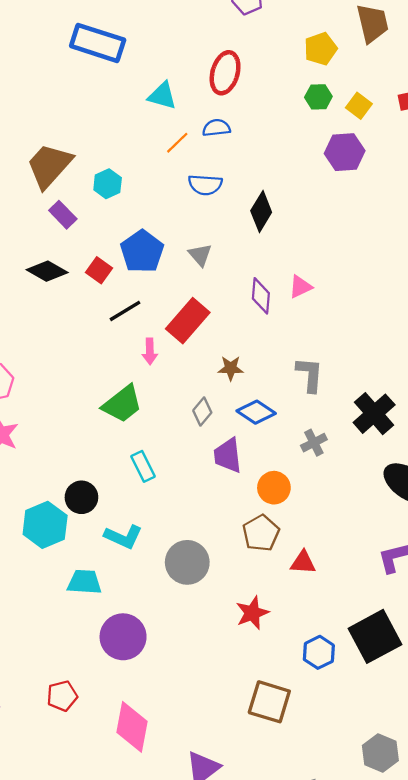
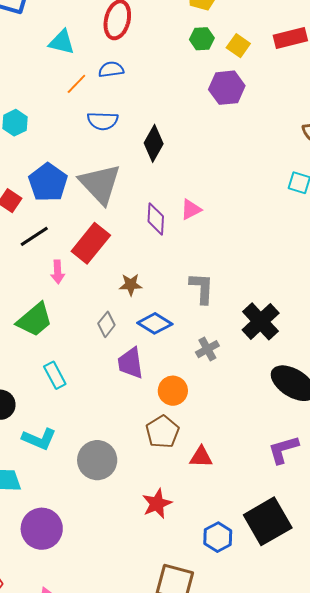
gray triangle: (200, 255) -> (100, 184), size x2.0

